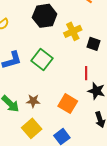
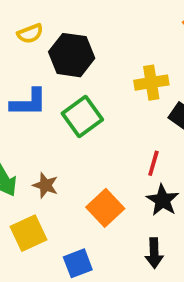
black hexagon: (45, 16) -> (72, 55), moved

